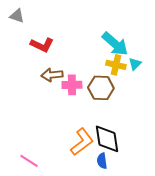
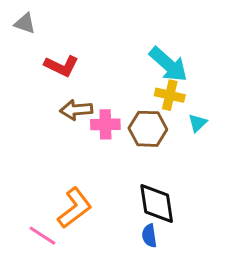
cyan triangle: (135, 64) -> (198, 123), moved
orange L-shape: (82, 142) -> (75, 208), moved

